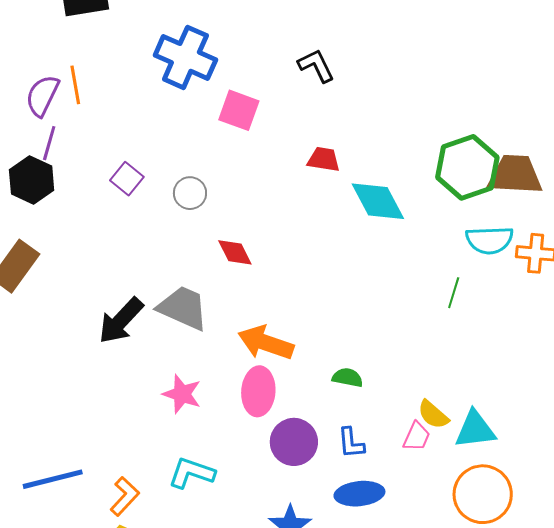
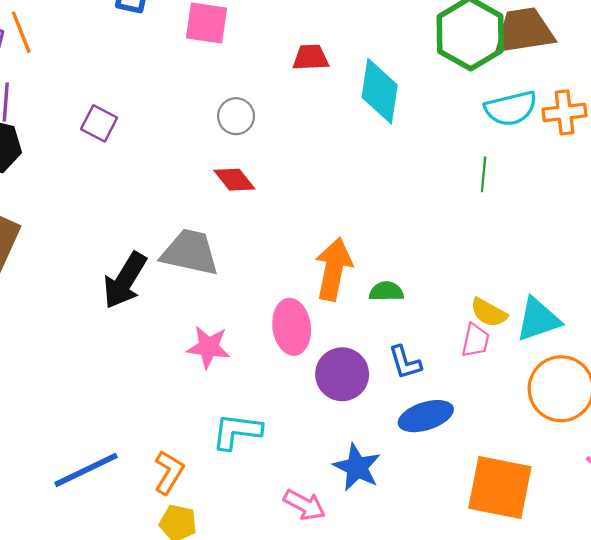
gray circle: (190, 193) -> (236, 116), moved
cyan diamond: (378, 201) -> (380, 91), turned 48
orange arrow: (266, 343) -> (334, 269), moved, turned 94

